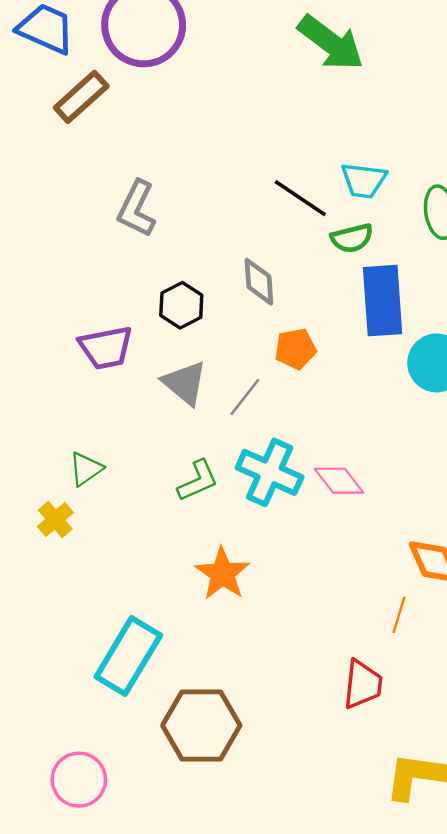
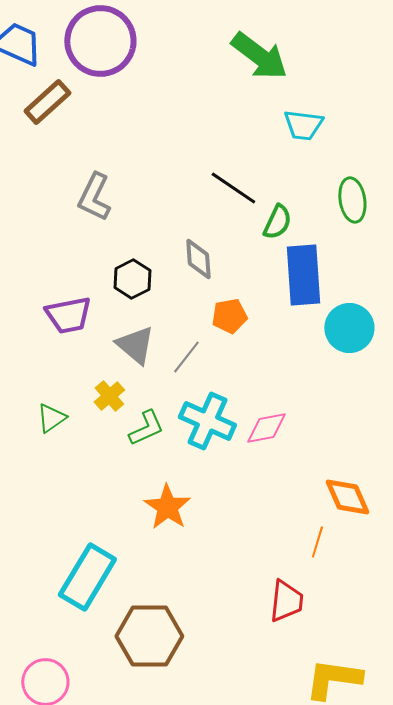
cyan trapezoid: (364, 180) -> (303, 125), moved
green semicircle: (352, 238) -> (277, 222), turned -51
pink diamond: (339, 481) -> (266, 428), turned -63
yellow cross: (55, 519) -> (109, 396), moved

